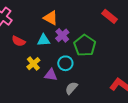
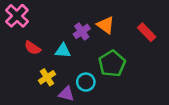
orange triangle: (51, 18) -> (106, 25), moved
purple cross: (62, 35) -> (82, 31), moved

